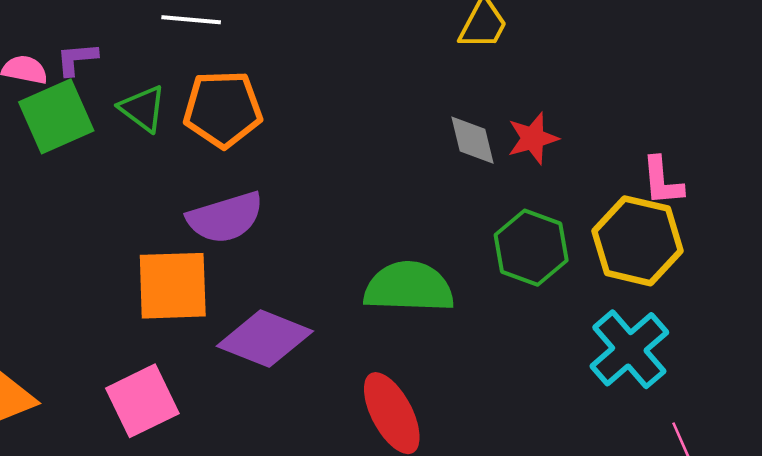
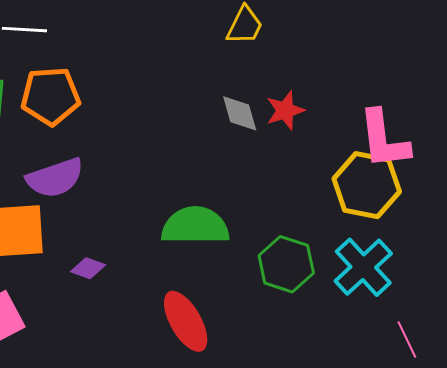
pink L-shape: (662, 181) -> (384, 140), size x1.6
green hexagon: (531, 248) -> (286, 264), moved
purple diamond: (265, 339) -> (88, 268), size x0.5

